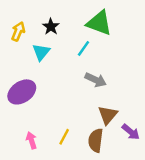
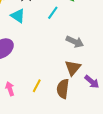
cyan triangle: (41, 52) -> (18, 16), turned -35
gray arrow: (96, 80) -> (75, 42), moved

